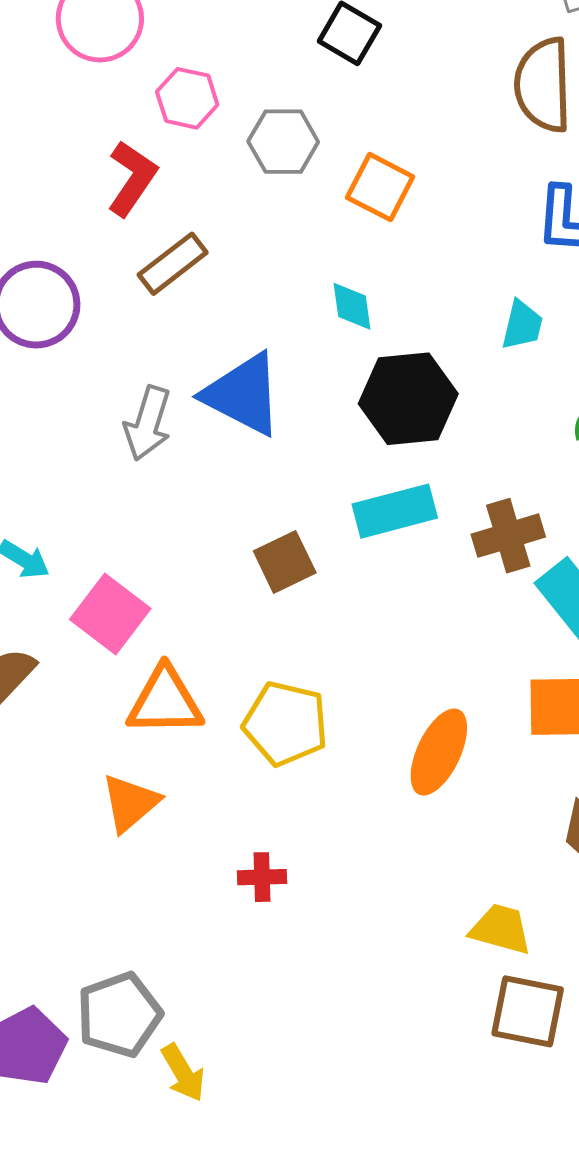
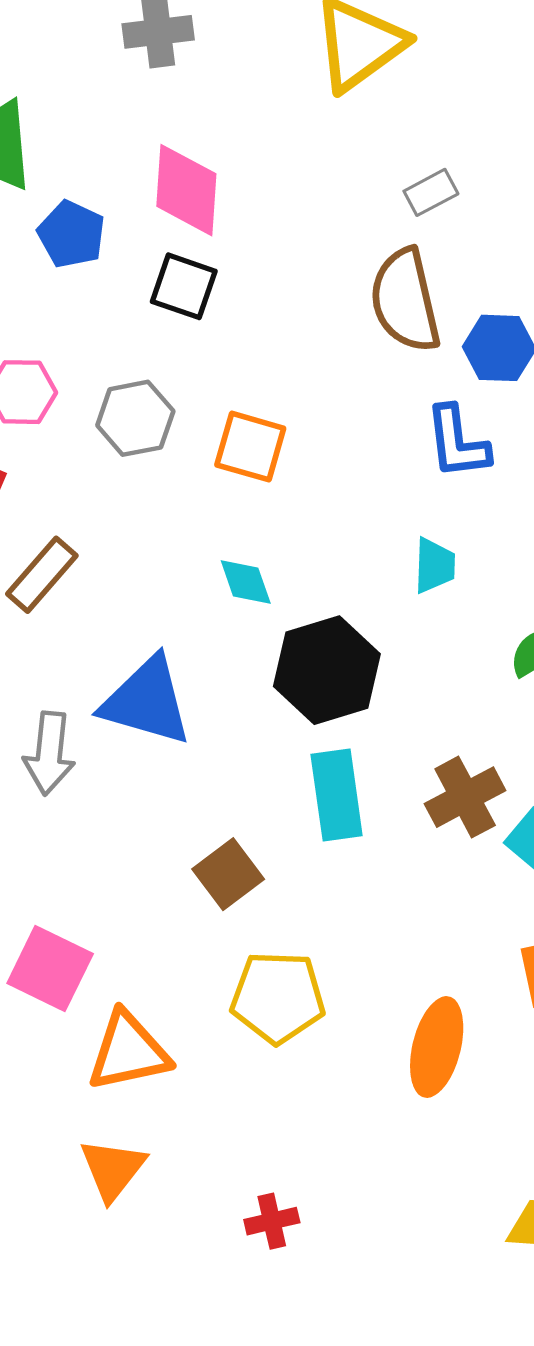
cyan rectangle: (395, 511) -> (337, 795), turned -72
yellow pentagon: (286, 723) -> (278, 997), moved

